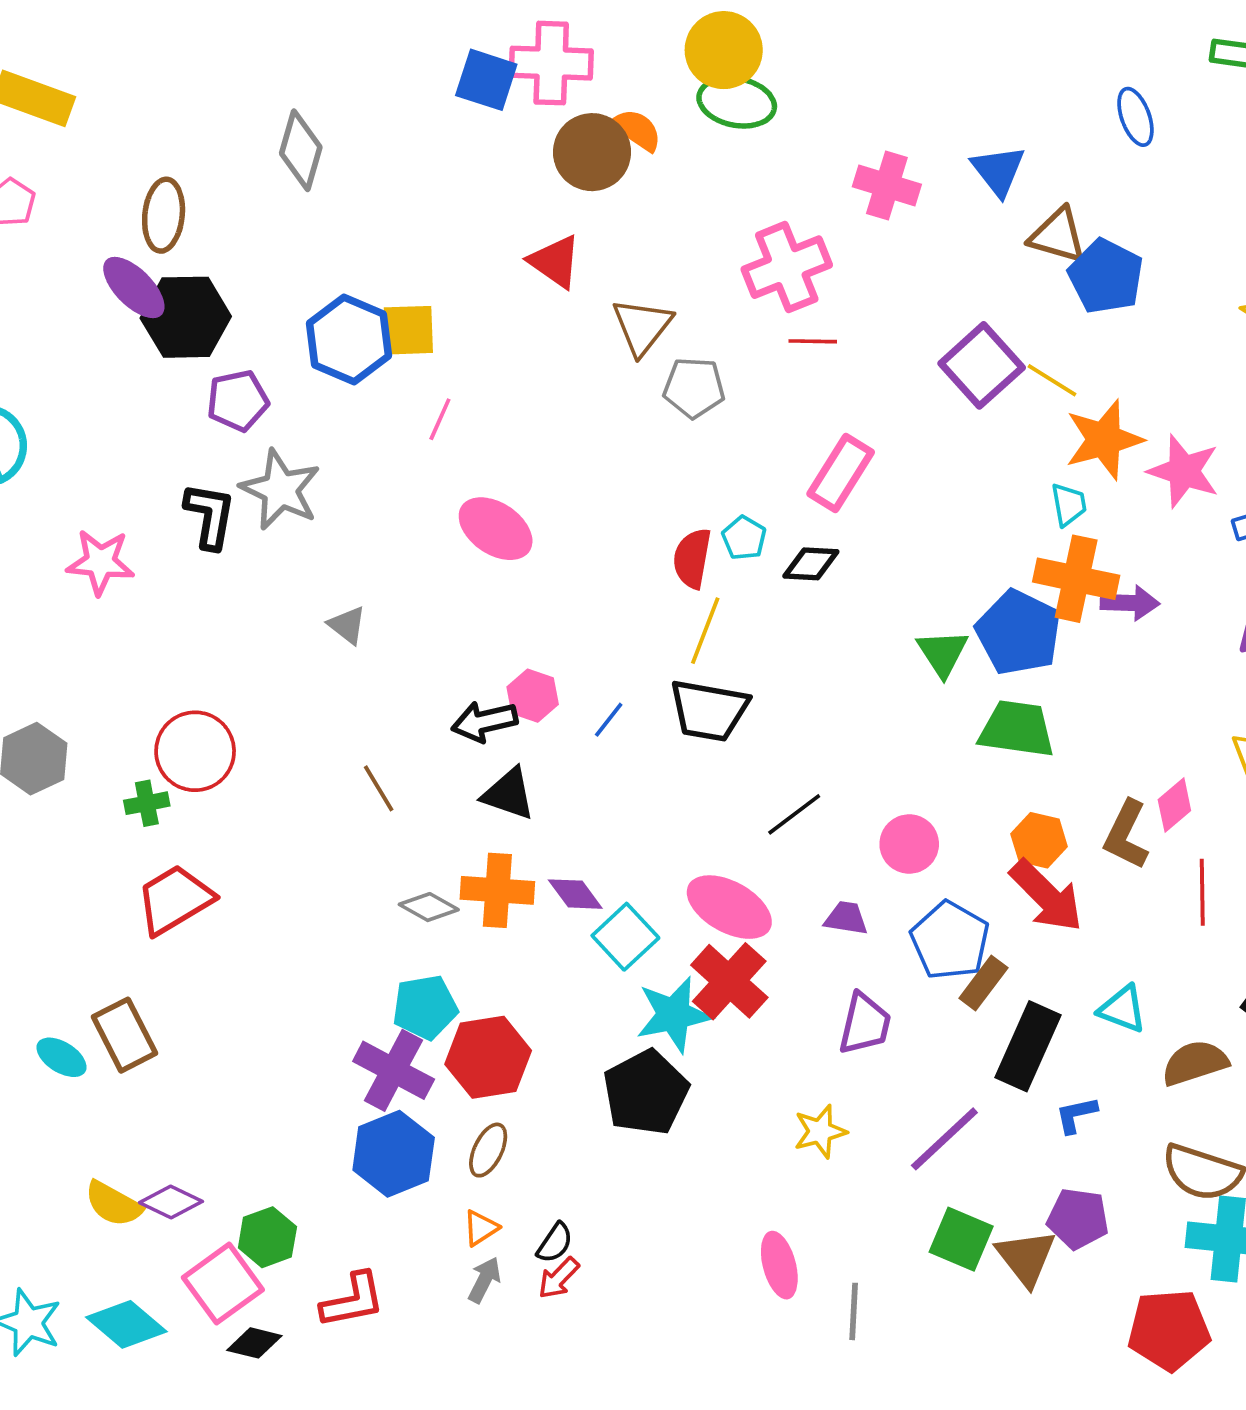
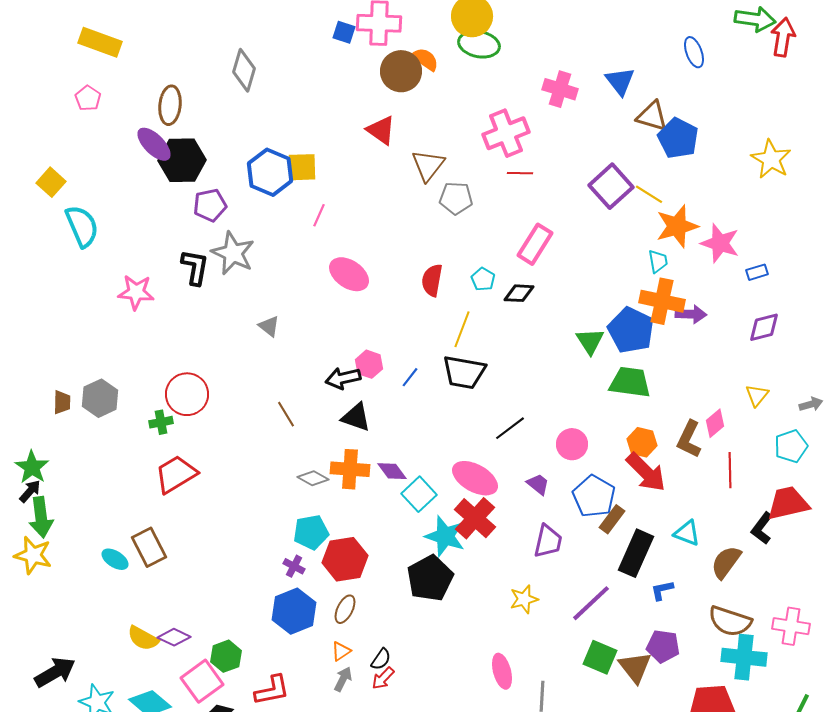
blue square: (486, 80) -> (344, 32), size x0.7
red semicircle: (692, 558) -> (432, 280), moved
purple trapezoid: (846, 918) -> (538, 484), turned 30
cyan star: (674, 1015) -> (445, 536), turned 30
brown semicircle: (1195, 1063) -> (726, 562), turned -36
purple cross: (394, 1070) -> (294, 566), size x0.5

